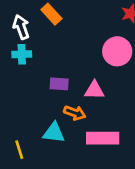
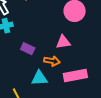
purple rectangle: (59, 84) -> (28, 49), moved, turned 32

